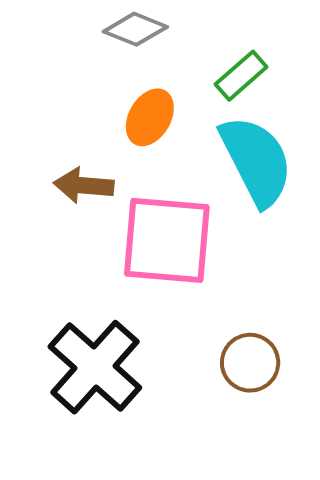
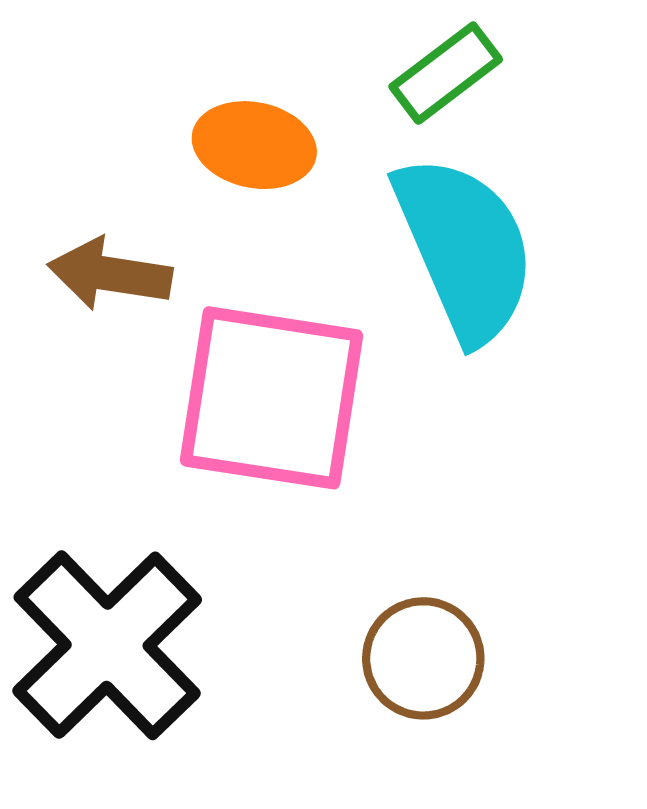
orange ellipse: (150, 117) -> (254, 145), turned 68

